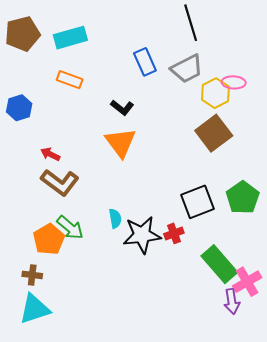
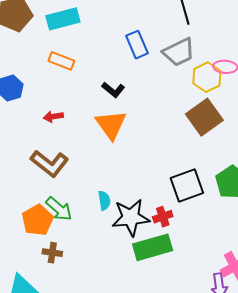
red arrow: (50, 154) -> (53, 117), moved, turned -36
green rectangle: (219, 264) -> (153, 247), moved, turned -66
brown cross: (32, 275) -> (52, 253), moved

